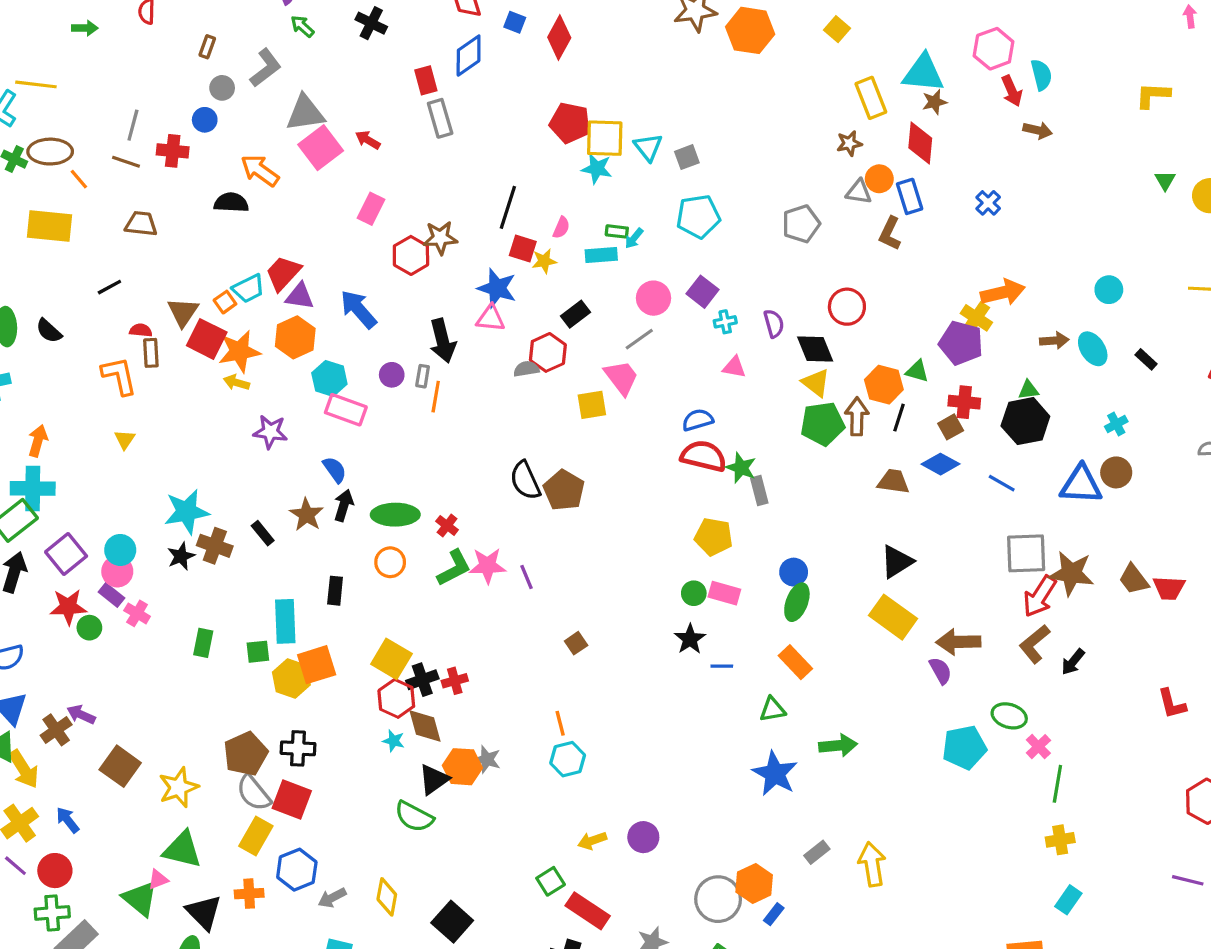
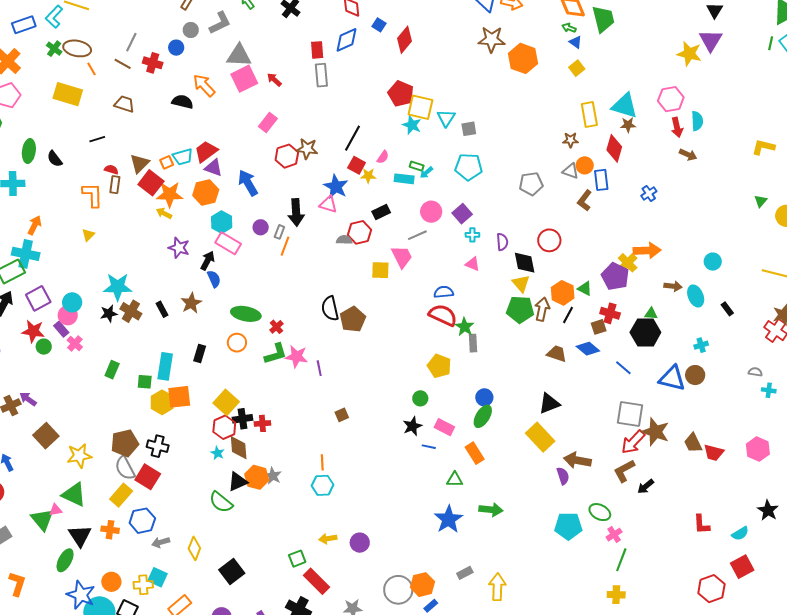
black arrow: (344, 505) -> (208, 261), moved
pink rectangle: (724, 593) -> (444, 427), moved

